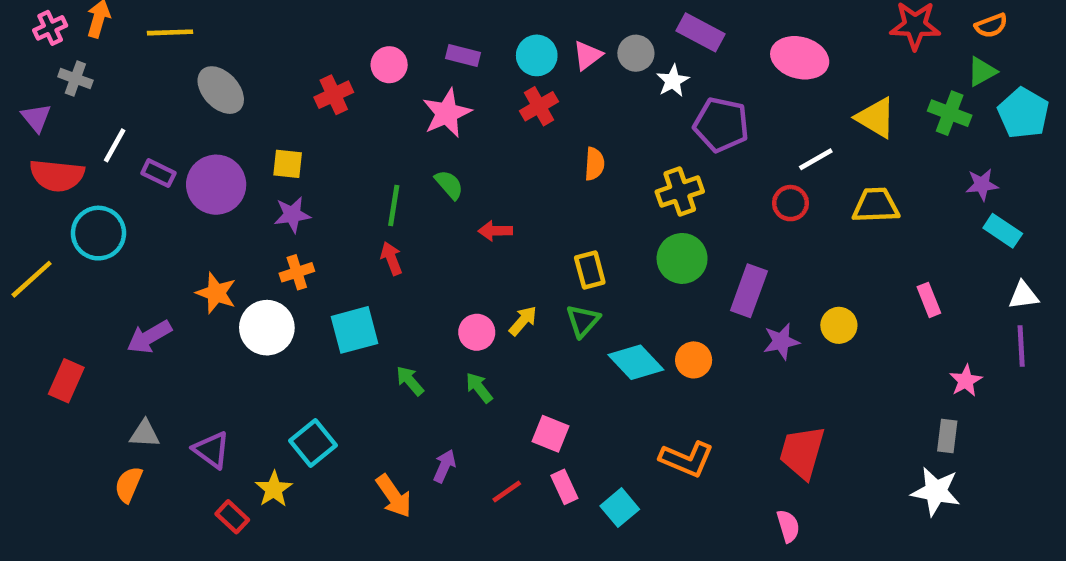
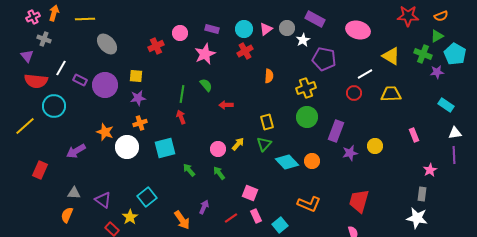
purple star: (982, 185) -> (437, 72), moved

